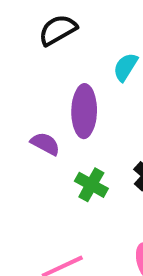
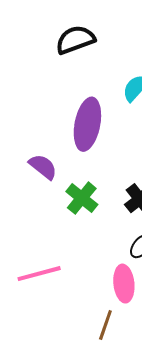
purple semicircle: (45, 144) -> (43, 167), moved

